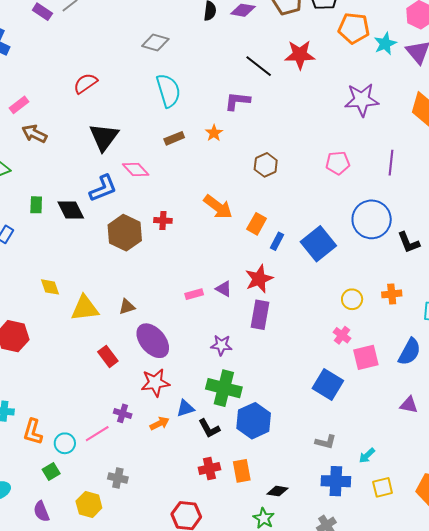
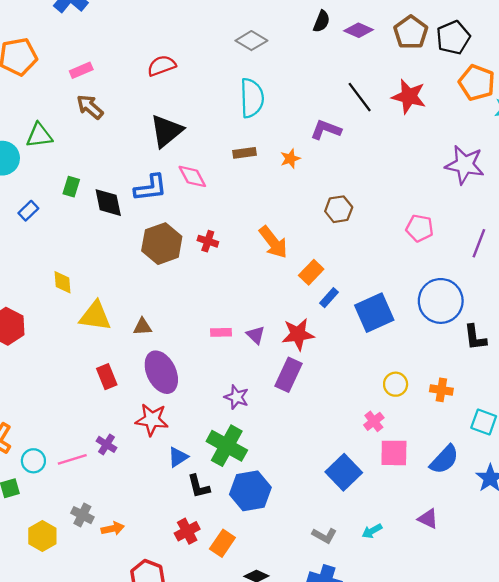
blue triangle: (185, 408) -> (178, 457), turned -30
orange arrow: (160, 423) -> (113, 529), moved
cyan arrow: (367, 456) -> (372, 531), moved
red cross: (209, 469) -> (187, 531), turned -30
orange rectangle: (242, 471) -> (222, 543), turned 30

